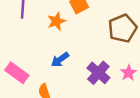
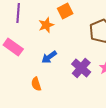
pink rectangle: (17, 73) -> (13, 47), moved

